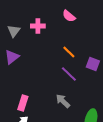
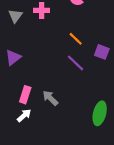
purple triangle: (12, 57) -> (13, 57), moved
gray arrow: (63, 101) -> (50, 98), moved

